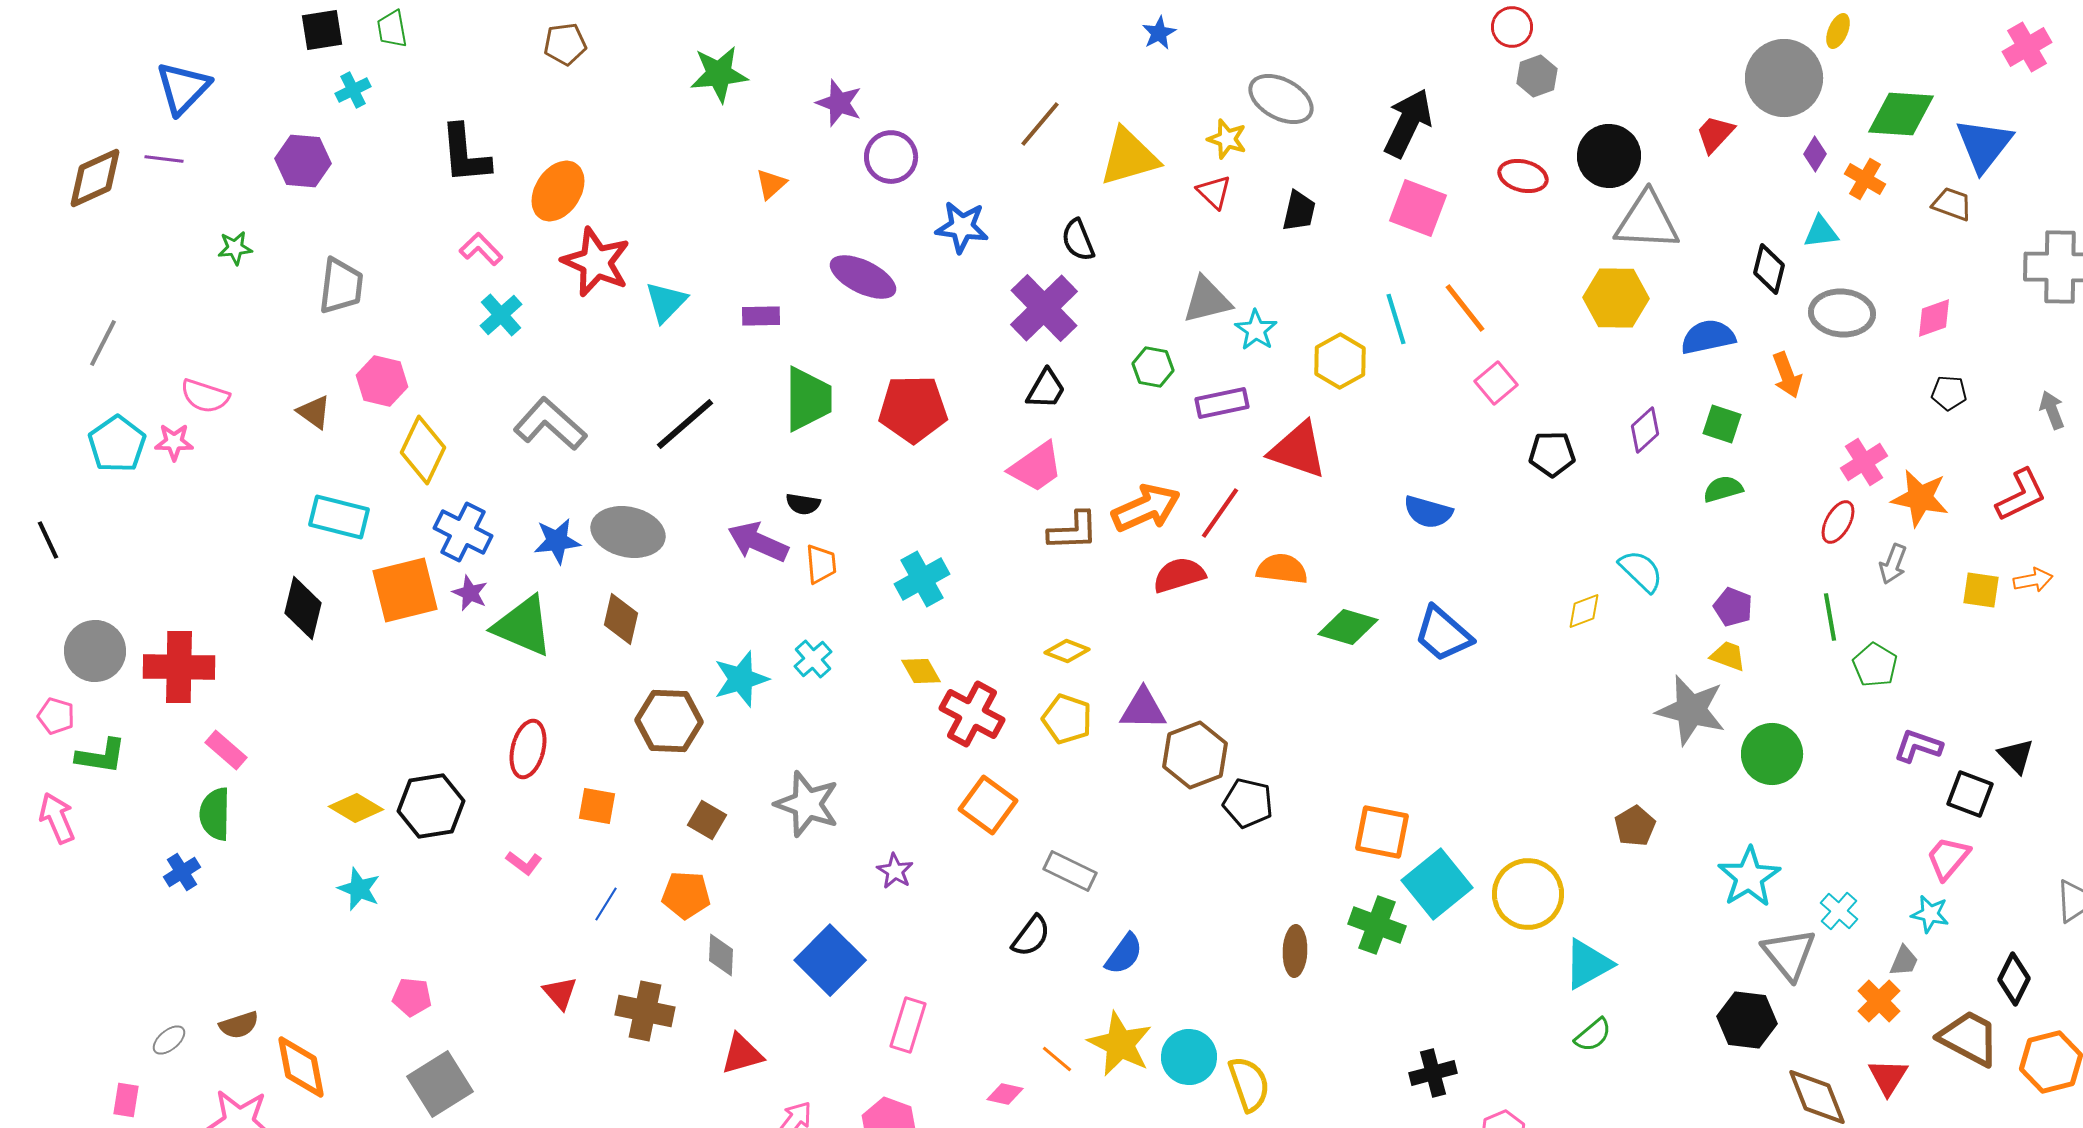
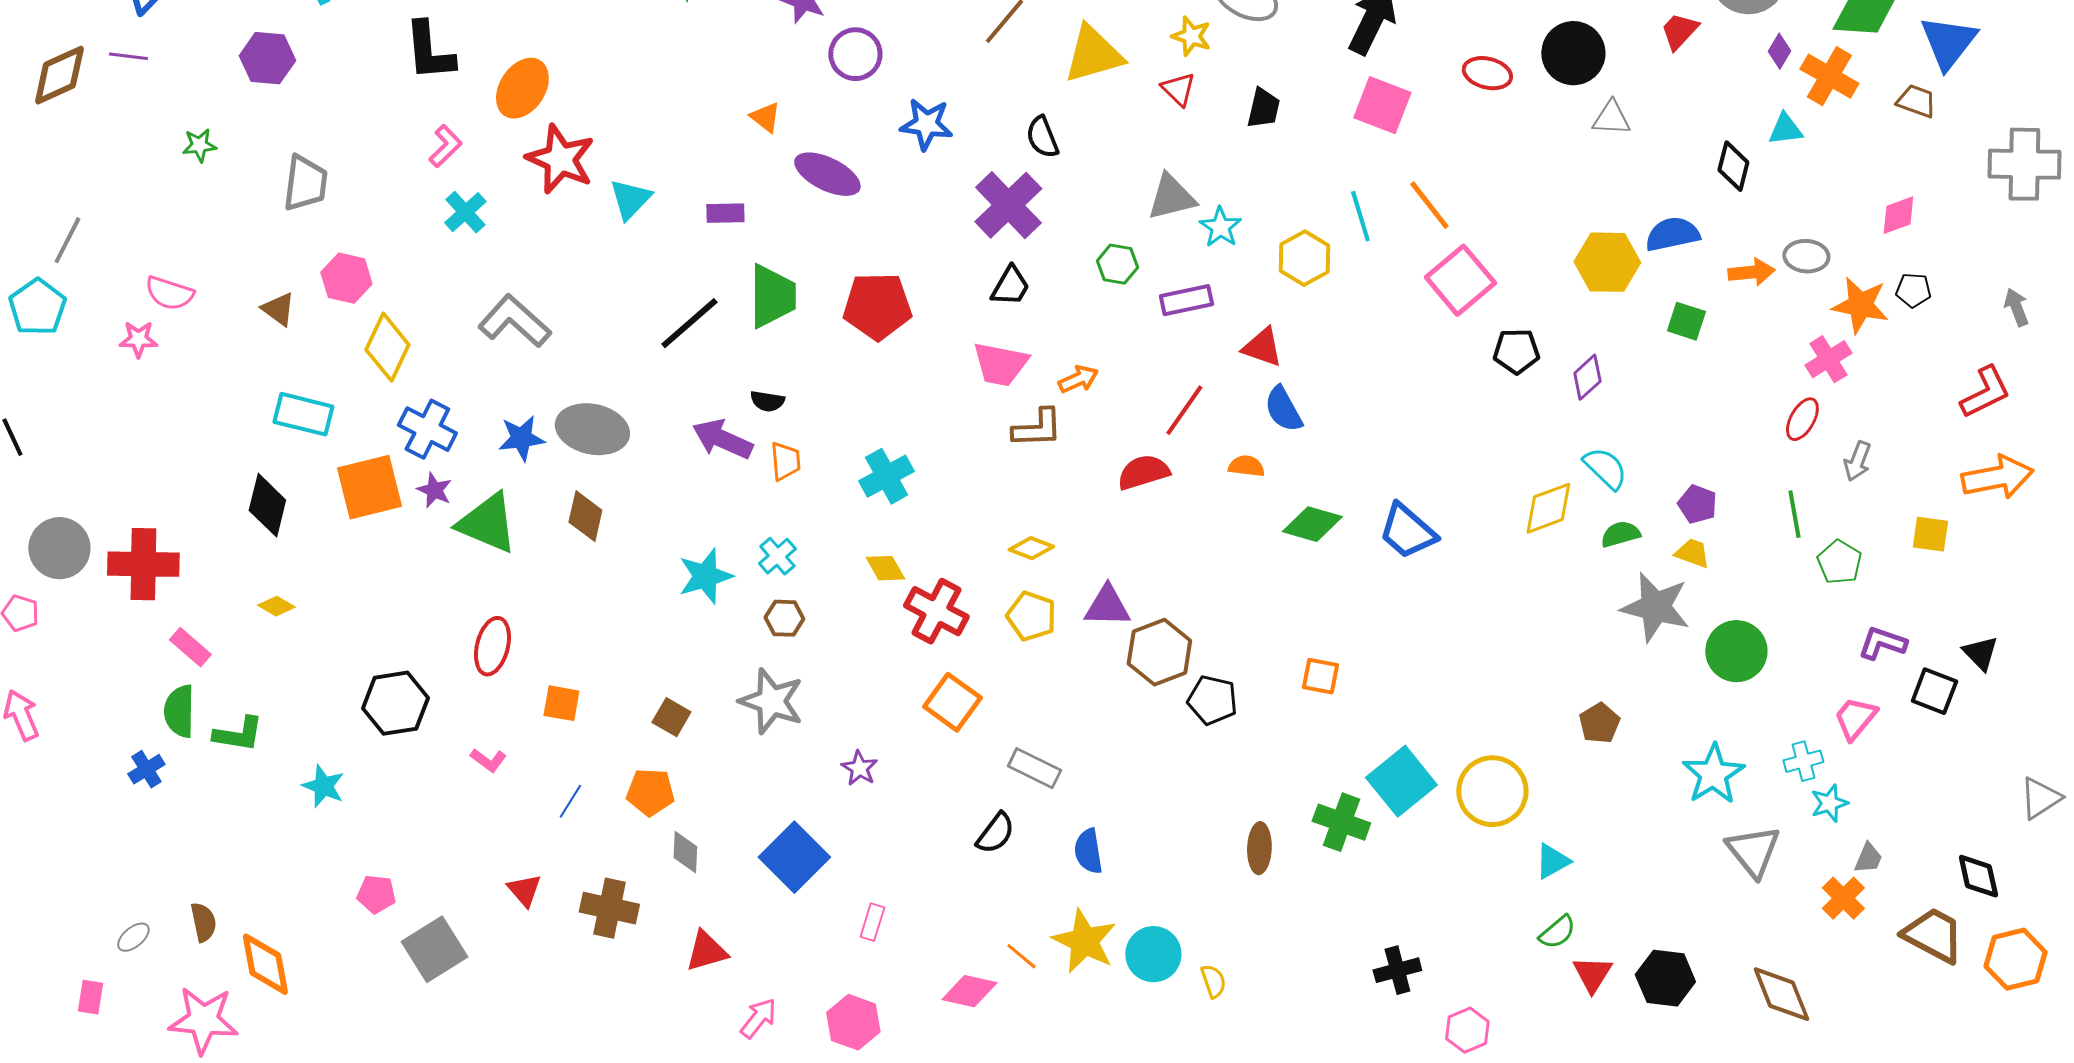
orange cross: (1865, 179) -> (1829, 76), size x1.4
orange triangle: (771, 184) -> (765, 117), moved, turned -40
gray triangle: (1647, 221) -> (1611, 118), size x0.6
pink L-shape: (481, 249) -> (445, 146), turned 90
yellow hexagon: (1616, 298) -> (1607, 262), moved
gray ellipse: (1842, 313) -> (1806, 256), moved, size x0.7
orange arrow: (1787, 375) -> (1751, 272), turned -75
pink square: (1496, 383) -> (1460, 280), size x1.6
black line: (685, 424) -> (689, 323), moved
purple diamond: (1645, 430) -> (1587, 377), moved
cyan pentagon: (117, 444) -> (37, 307), moved
red triangle: (1298, 450) -> (1262, 347), size x0.7
pink trapezoid: (1036, 467) -> (1000, 364), turned 46
green semicircle: (1723, 489) -> (1620, 534), moved
orange star: (1920, 498) -> (1860, 305), moved
orange arrow: (1146, 508) -> (1078, 379), moved, size x0.6
blue semicircle: (1428, 512) -> (1283, 409), moved, turned 45
orange semicircle: (1282, 569) -> (1246, 466), size x0.7
orange arrow: (2033, 580) -> (1997, 477), size x1.8
yellow square: (1981, 590) -> (1930, 534), moved
yellow diamond: (1584, 611) -> (1548, 508), size x1.5
brown hexagon: (669, 721) -> (784, 618), moved, size x0.6
green L-shape: (101, 756) -> (238, 734), moved
yellow diamond: (356, 808) -> (276, 606), moved, size x0.7
orange square: (1382, 832) -> (1320, 676), moved, size x0.7
pink trapezoid: (1948, 858) -> (1855, 718), moved
cyan cross: (1839, 911) -> (1803, 761), moved, turned 33
cyan star: (1930, 914) -> (1829, 803), moved, turned -30
blue semicircle: (1124, 954) -> (1088, 851), turned 135
cyan triangle: (1588, 964) -> (1552, 861), size x0.7
black diamond: (2014, 979) -> (1978, 876), turned -39
black hexagon: (1747, 1020) -> (1665, 978), moved
brown semicircle: (239, 1025) -> (203, 922), turned -84
pink rectangle: (908, 1025) -> (872, 922), size x0.7
red triangle: (1888, 1077) -> (1592, 974), moved
gray square: (440, 1084) -> (434, 949), moved
yellow semicircle: (1249, 1084) -> (1213, 981), size x0.6
pink diamond: (1005, 1094) -> (969, 991), size x1.5

